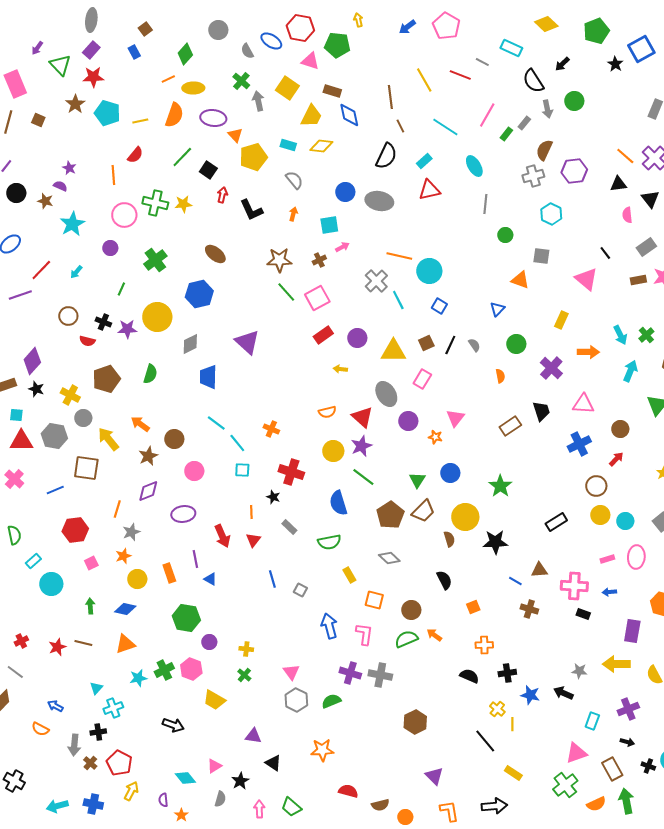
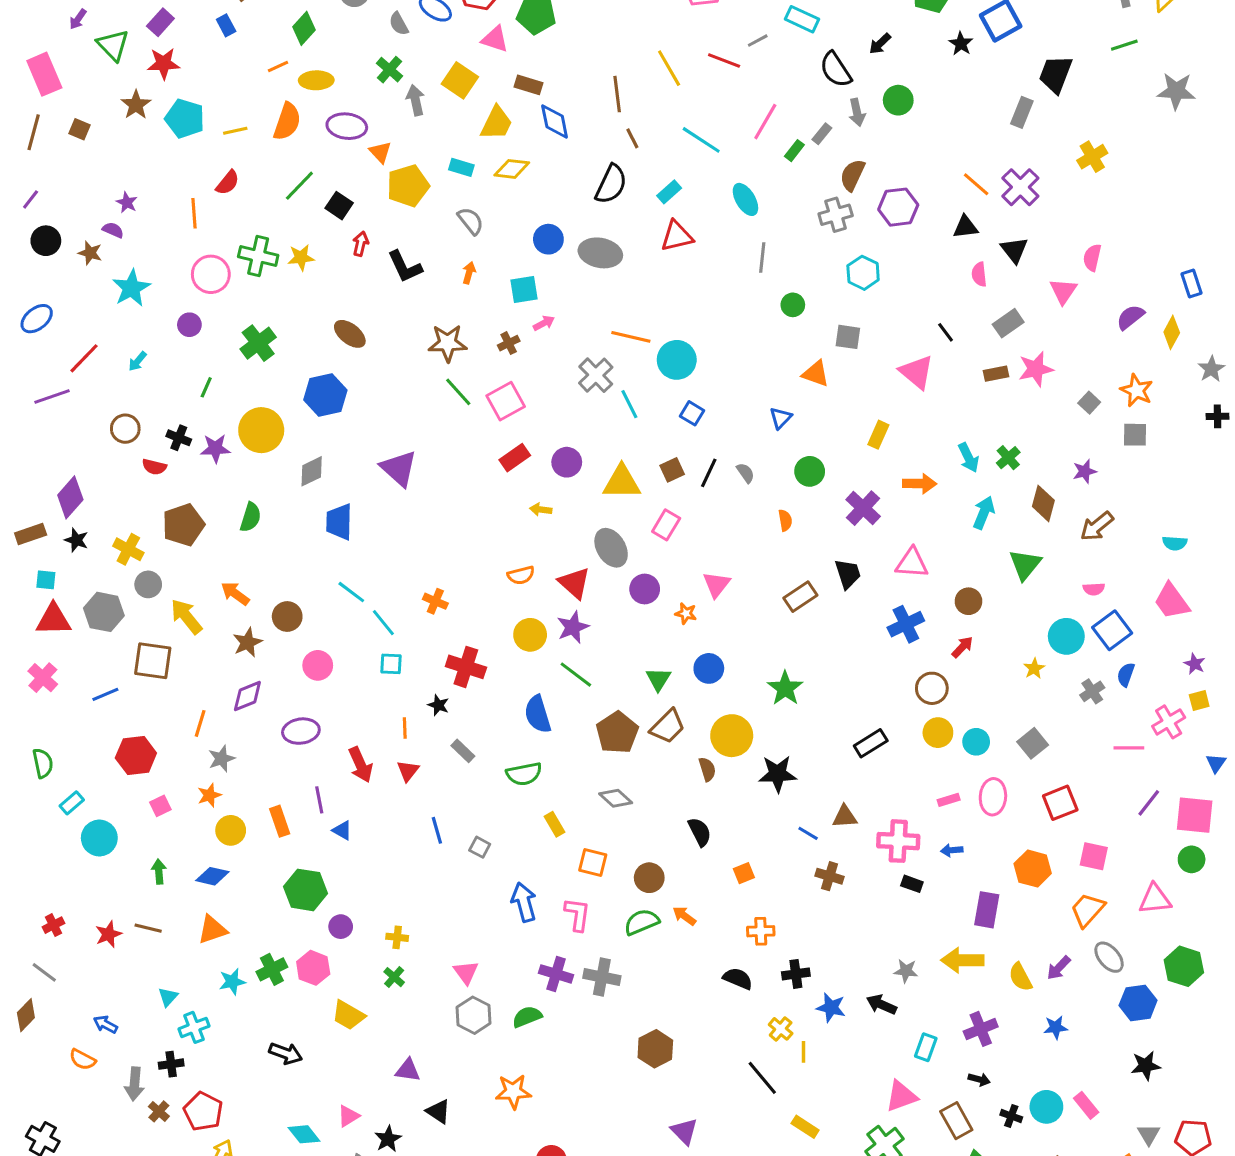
gray line: (482, 62) -> (758, 41), turned -56

